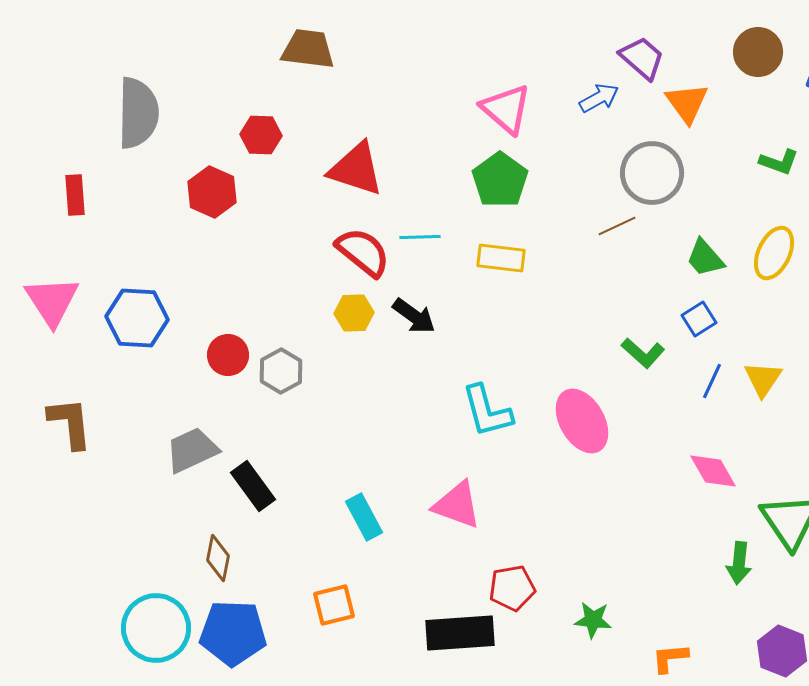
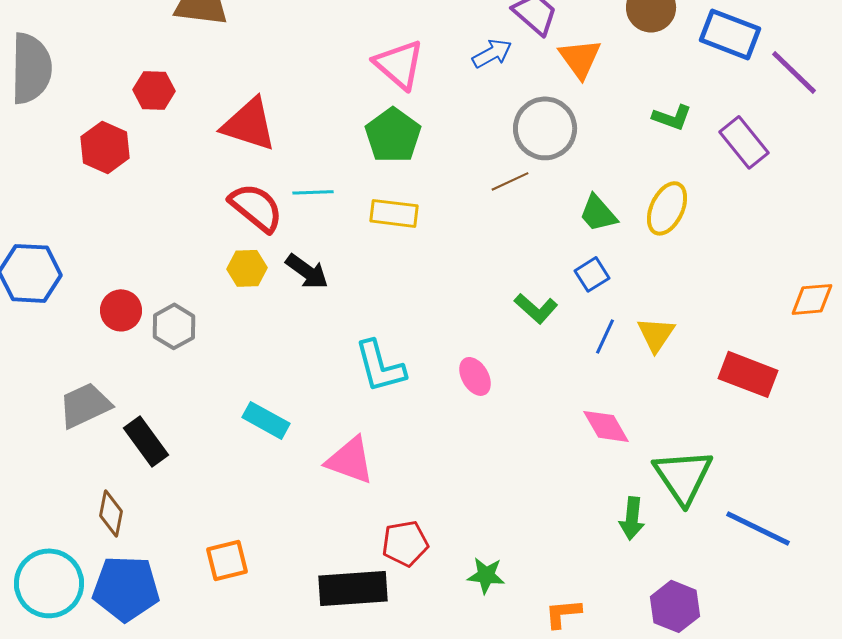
pink ellipse: (582, 421) -> (475, 376), size x0.6
cyan rectangle: (364, 517) -> (266, 420), moved, turned -33

